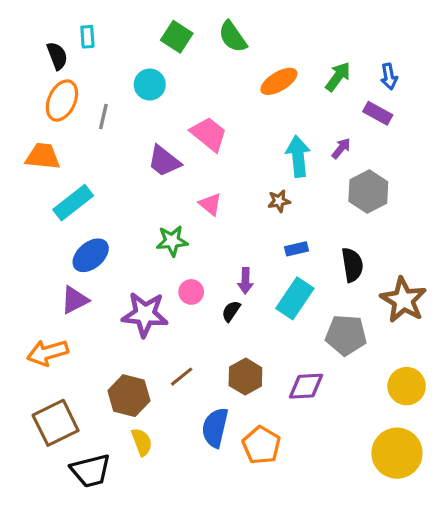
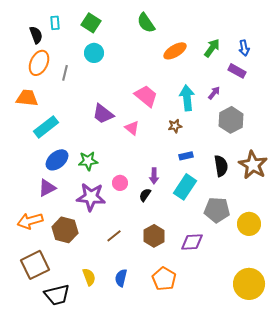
green square: (177, 37) -> (91, 23), moved
pink trapezoid: (209, 134) -> (146, 96), moved
purple trapezoid: (164, 161) -> (103, 114), moved
green star: (172, 241) -> (88, 161), moved
brown star: (403, 300) -> (253, 165), moved
yellow circle: (407, 386) -> (249, 224), moved
brown hexagon: (129, 396) -> (65, 230), moved
blue semicircle: (215, 428) -> (121, 278), moved, size x0.7

